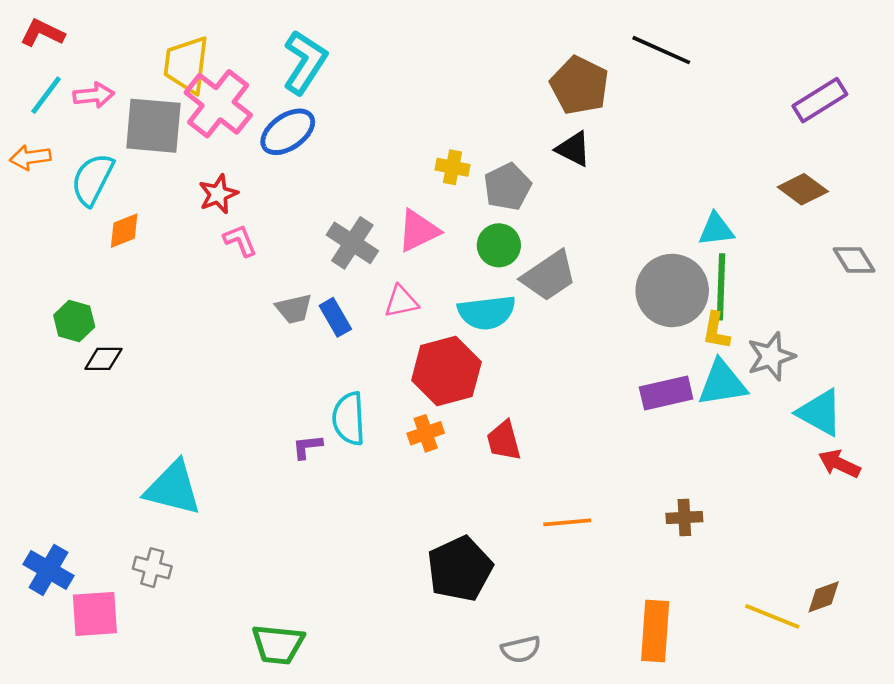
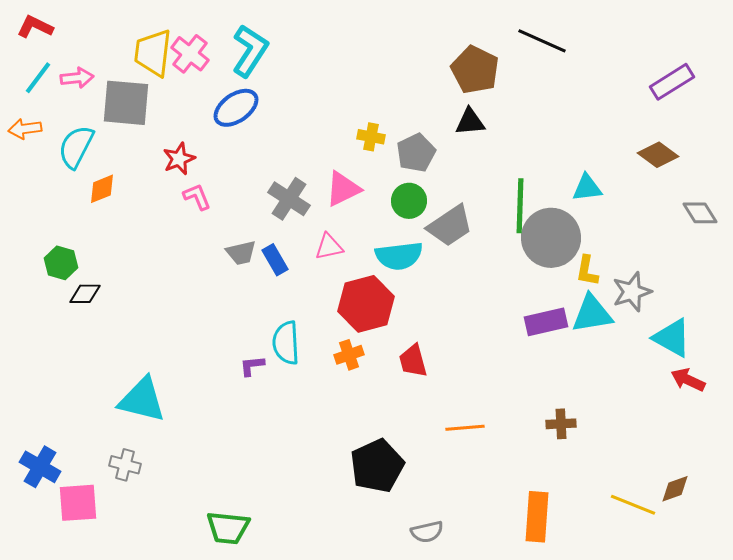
pink cross: (218, 104) -> (190, 54), moved, size x0.7
black triangle: (573, 149) -> (470, 122), turned -32
green line: (721, 287) -> (520, 206), moved

